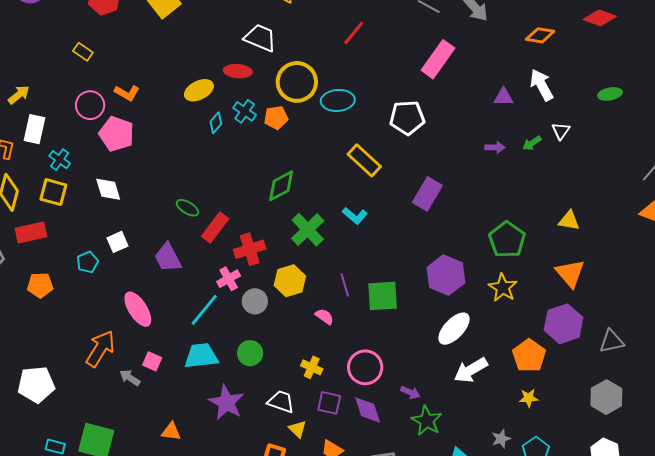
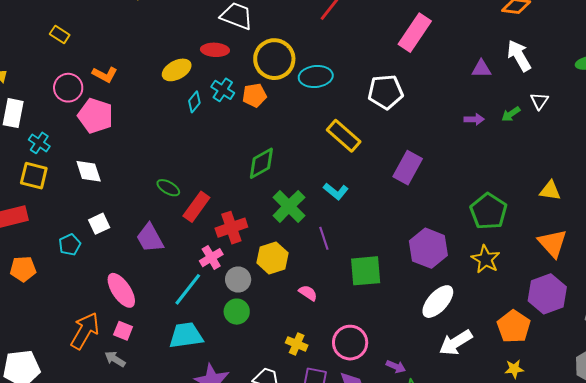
purple line: (345, 285) -> (324, 238), moved
green circle: (250, 353) -> (237, 312), moved
pink square: (152, 361) -> (123, 331), moved

